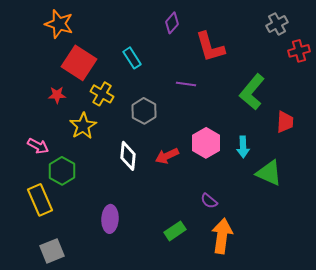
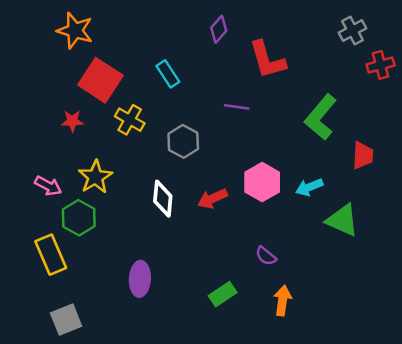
yellow star: (83, 126) -> (95, 177), moved
cyan arrow: (243, 147) -> (309, 187), turned 70
orange arrow: (222, 236) -> (282, 300), size x0.7

